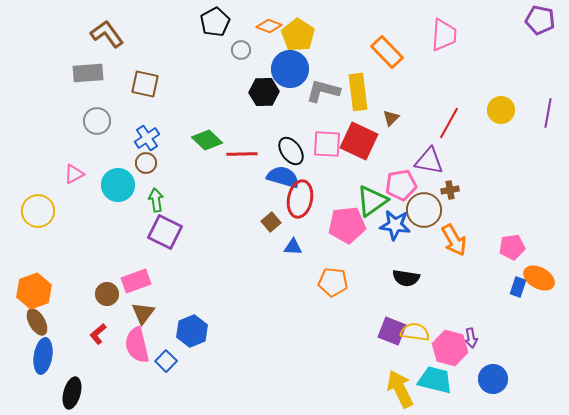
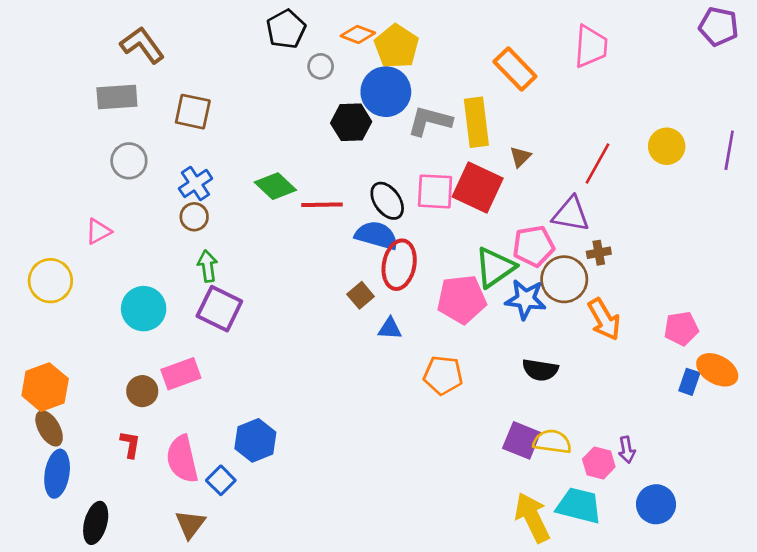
cyan circle: (118, 185) -> (144, 309), moved
brown triangle: (143, 313) -> (190, 524), moved
red L-shape: (98, 334) -> (130, 444), turned 140
pink hexagon: (450, 348) -> (599, 463), size x0.7

